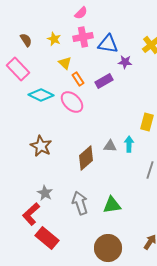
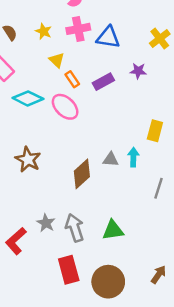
purple star: (125, 62) -> (138, 71), moved
gray star: (45, 193) -> (46, 223), moved
red rectangle: (47, 238) -> (69, 270), moved, turned 35

